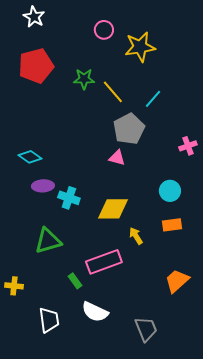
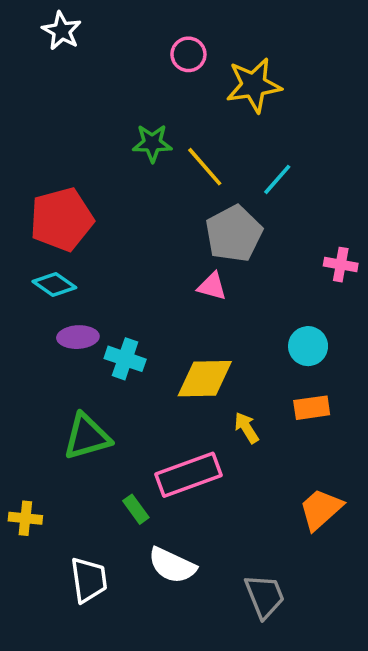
red pentagon: (36, 66) -> (62, 219), moved
pink cross: (188, 146) -> (341, 265), turned 30

